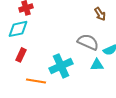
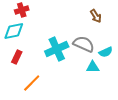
cyan cross: (61, 66) -> (57, 49), moved
orange line: (36, 81) -> (32, 83), turned -54

